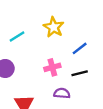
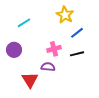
yellow star: (54, 27) -> (65, 15), moved
purple semicircle: (62, 93) -> (48, 67), moved

